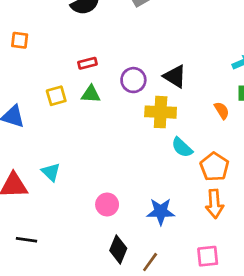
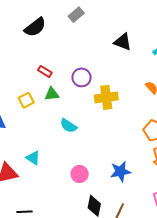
red rectangle: (87, 63) -> (45, 71), turned 56
black triangle: (175, 76) -> (123, 42), moved
cyan semicircle: (182, 147) -> (68, 126), moved

